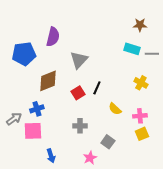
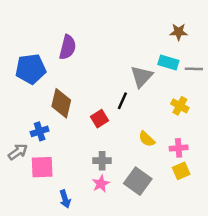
gray triangle: (79, 60) -> (142, 77), moved
brown diamond: (48, 81) -> (61, 103), turned -55
black line: (97, 88) -> (122, 101), moved
blue cross: (37, 109) -> (40, 131), moved
gray square: (108, 142) -> (138, 181), size x1.5
pink star: (90, 158) -> (101, 184), moved

